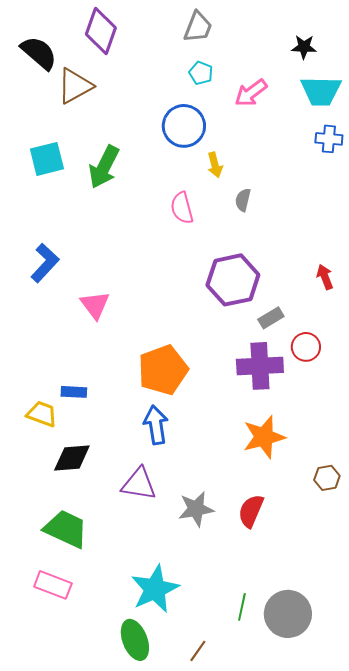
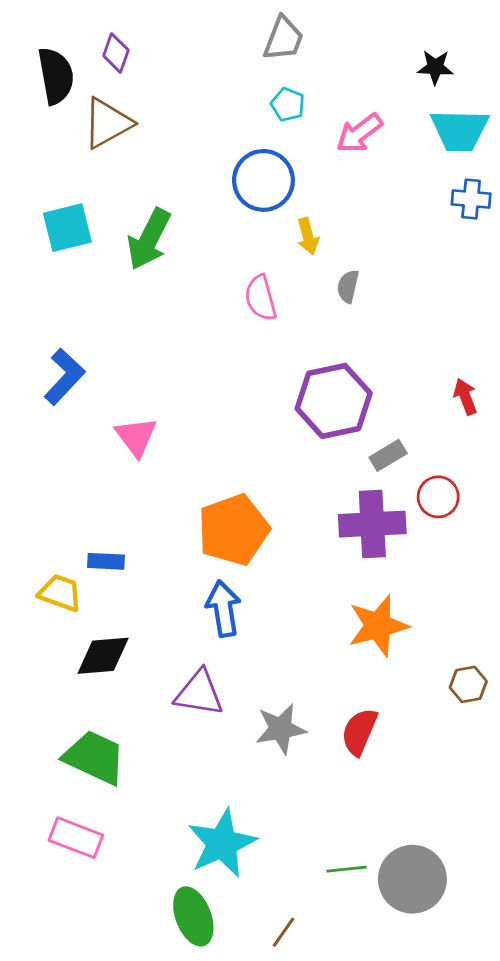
purple diamond: (101, 31) -> (116, 53), moved, size x0.6
black semicircle: (39, 53) -> (56, 76), turned 39
green line: (242, 607) -> (347, 869), turned 72

